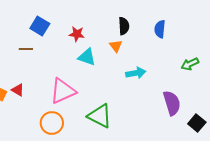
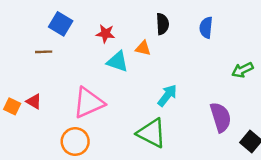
orange triangle: (116, 46) -> (143, 48), moved, turned -40
cyan arrow: (136, 73) -> (167, 95), moved, turned -42
green triangle: (100, 116) -> (152, 133), moved

